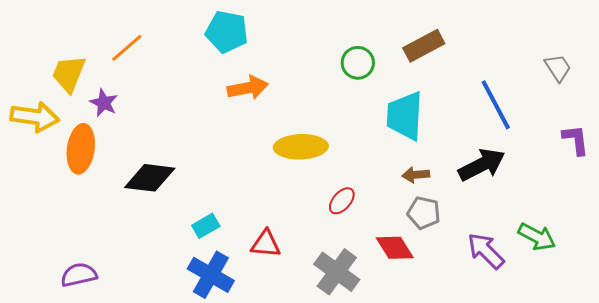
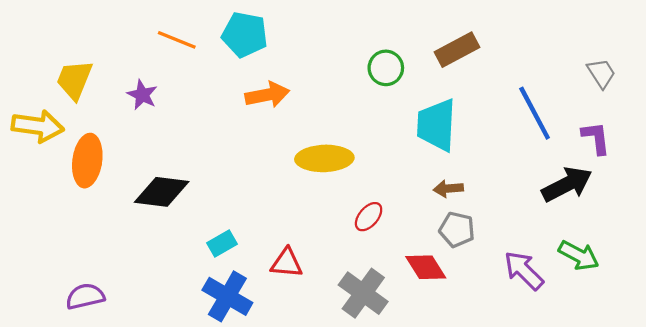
orange line: (127, 48) -> (177, 40), moved, turned 63
purple star: (104, 103) -> (142, 95), moved
purple L-shape: (576, 140) -> (596, 138), moved
black arrow: (482, 165) -> (567, 184), moved

